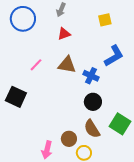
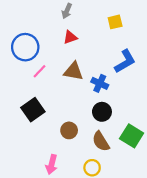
blue circle: (23, 19) -> (25, 47), moved
black square: (16, 97) -> (33, 110), moved, turned 30
brown circle: (69, 139) -> (69, 130), moved

